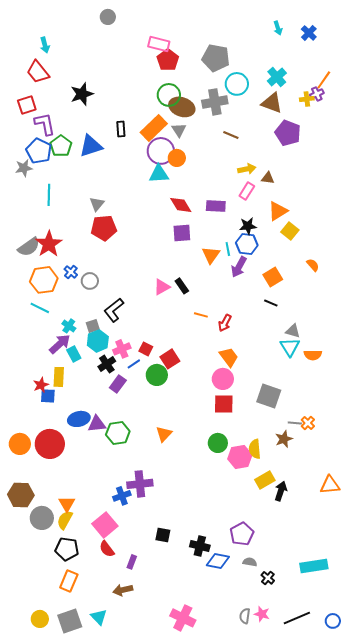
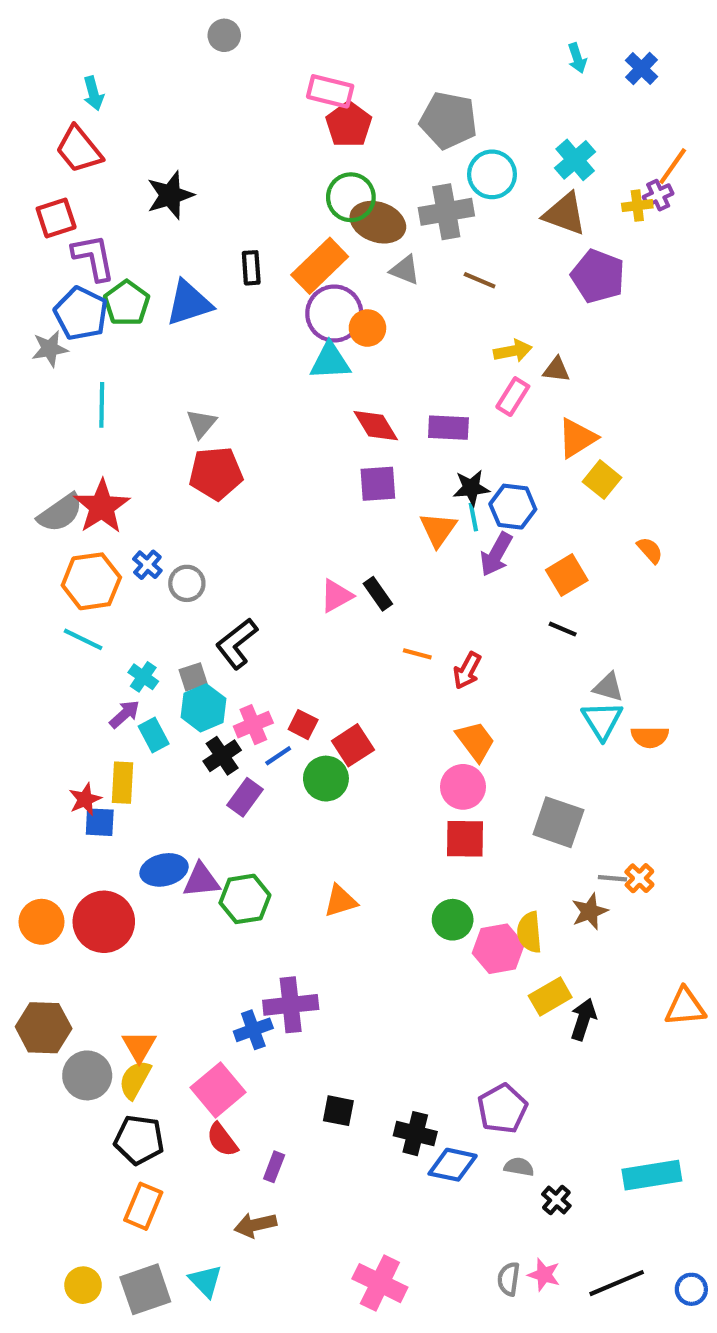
gray triangle: (179, 130) -> (405, 270), moved, turned -35
black star: (248, 226) -> (471, 488), moved
purple arrow: (60, 344) -> (125, 714), size x0.7
orange triangle: (164, 434) -> (340, 901), turned 30

